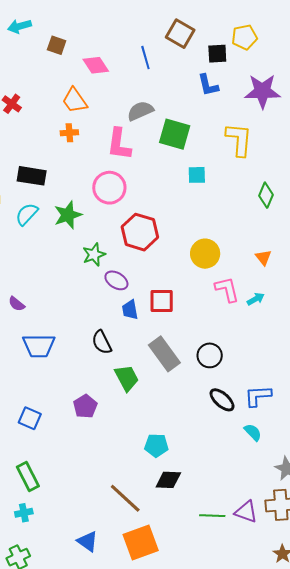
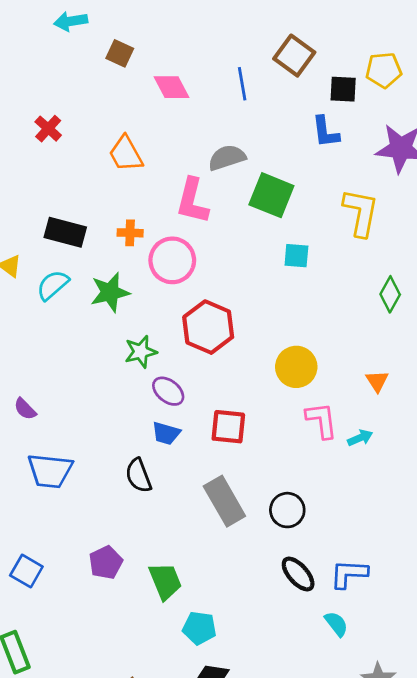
orange trapezoid: (75, 100) -> (126, 154), moved
orange cross: (69, 133) -> (130, 233), moved
blue trapezoid: (130, 310) -> (166, 433), moved, turned -70
green trapezoid: (127, 378) -> (165, 581), moved

